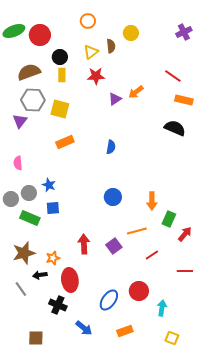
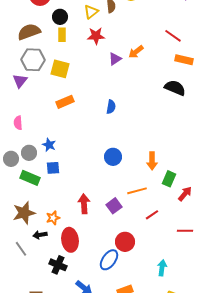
red circle: (139, 291) -> (125, 242), moved

